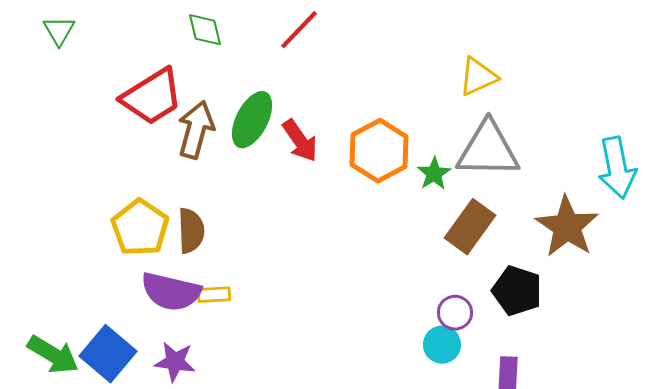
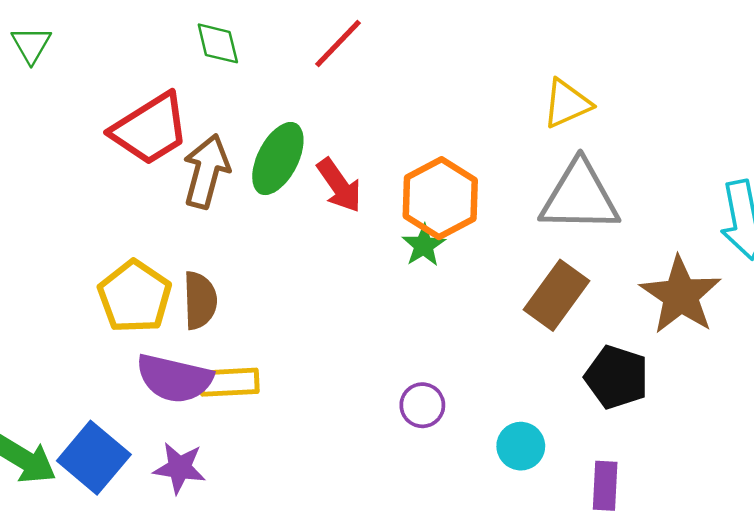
green star: (434, 174) -> (424, 245), moved
yellow rectangle: (214, 295) -> (229, 382), size x1.4
purple circle: (455, 313) -> (422, 405), moved

